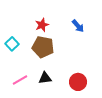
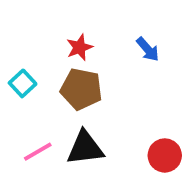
black triangle: (45, 78) -> (85, 148), size x1.5
red circle: (78, 82) -> (165, 155), moved

